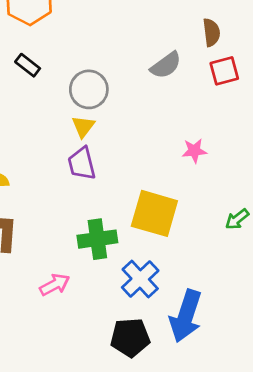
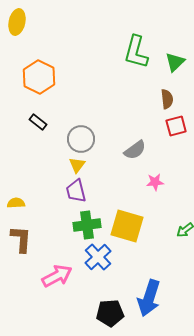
gray semicircle: (166, 65) -> (135, 150), moved
green cross: (97, 239) -> (87, 225), moved
blue cross: (140, 279) -> (98, 257), moved
pink arrow: (55, 285) -> (57, 276), size x1.4

